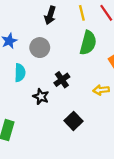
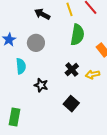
black arrow: (50, 15) -> (42, 14), turned 105
black cross: (62, 80) -> (72, 70), moved

